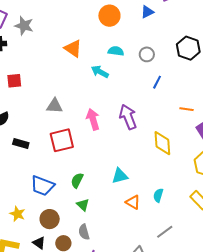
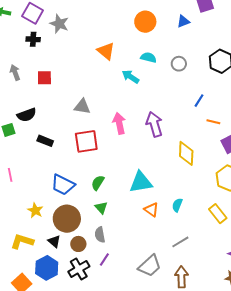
blue line: (157, 82) -> (199, 101), moved
cyan triangle: (120, 176) -> (141, 182), size x1.4
brown circle: (50, 219) -> (67, 219), size x1.4

